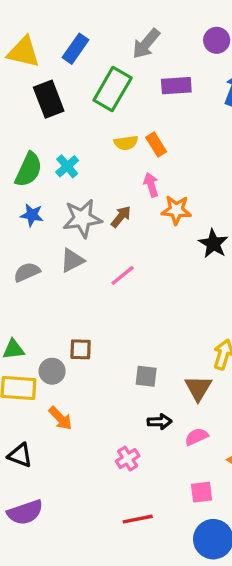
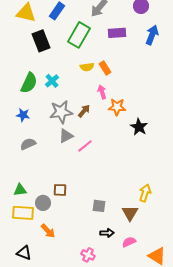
blue star: (32, 215) -> (23, 115), moved
gray triangle: (72, 260) -> (66, 136), moved
pink cross: (128, 459) -> (88, 255), turned -32

